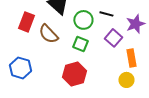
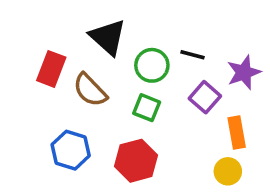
blue hexagon: (20, 68) -> (71, 150), moved

